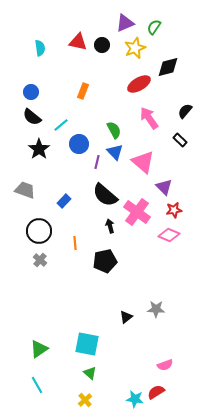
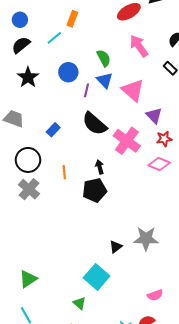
black semicircle: (32, 117) -> (21, 45), turned 102
cyan line: (61, 125) -> (54, 38), moved
black arrow: (110, 226) -> (100, 167), moved
gray cross: (40, 260) -> (29, 189), size x1.5
gray star: (156, 309) -> (146, 239), size x1.4
cyan square: (87, 344) -> (97, 277), moved, turned 30

